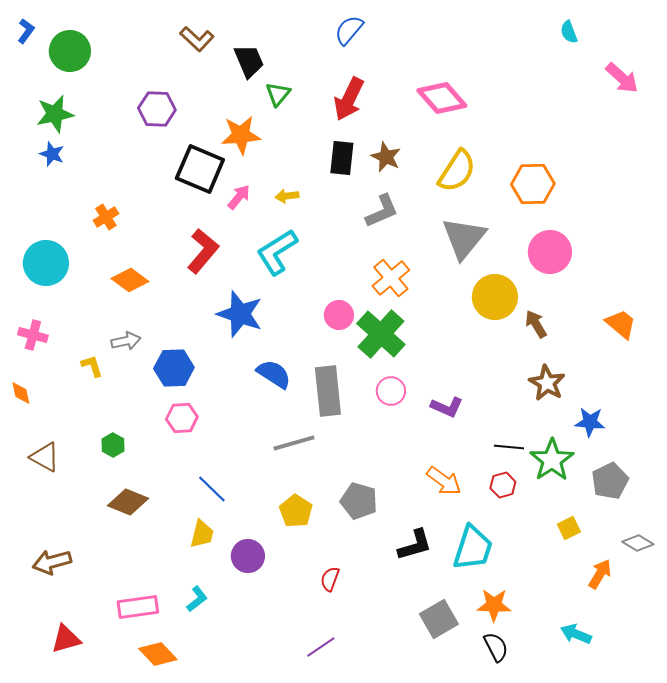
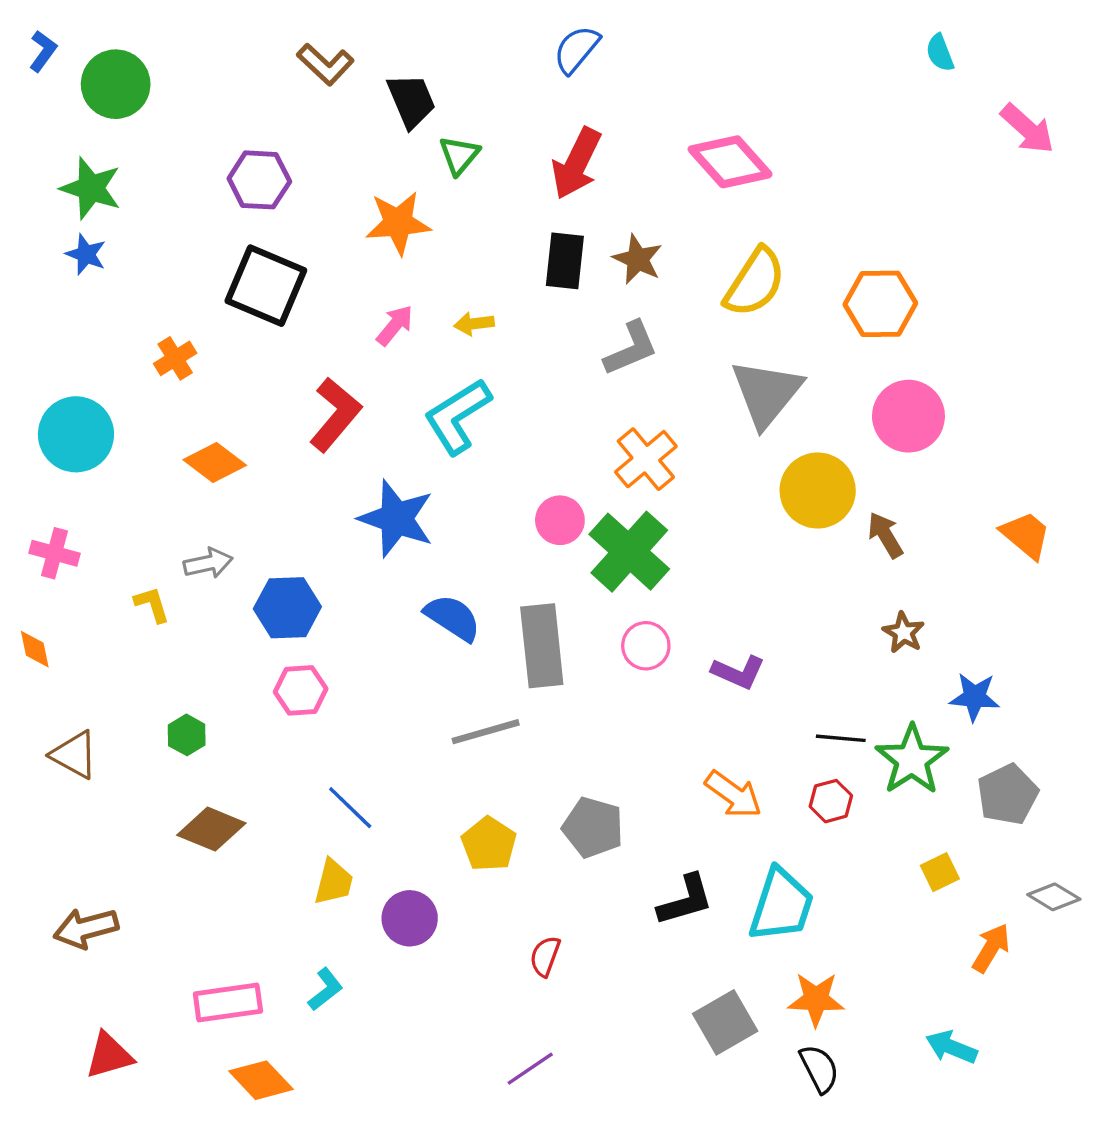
green star: (55, 114) -> (91, 188), turned 30
black square: (200, 169) -> (266, 286), moved
brown star: (547, 383) -> (904, 633), size x0.7

